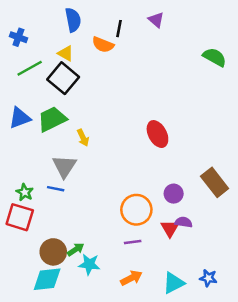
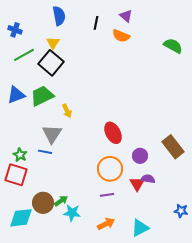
orange semicircle: (103, 45) -> (121, 36), moved
yellow triangle: (66, 53) -> (53, 43), turned 32
red ellipse: (157, 134) -> (113, 133), moved
blue star: (208, 278) -> (181, 211), moved
cyan diamond: (47, 279) -> (21, 218), moved

